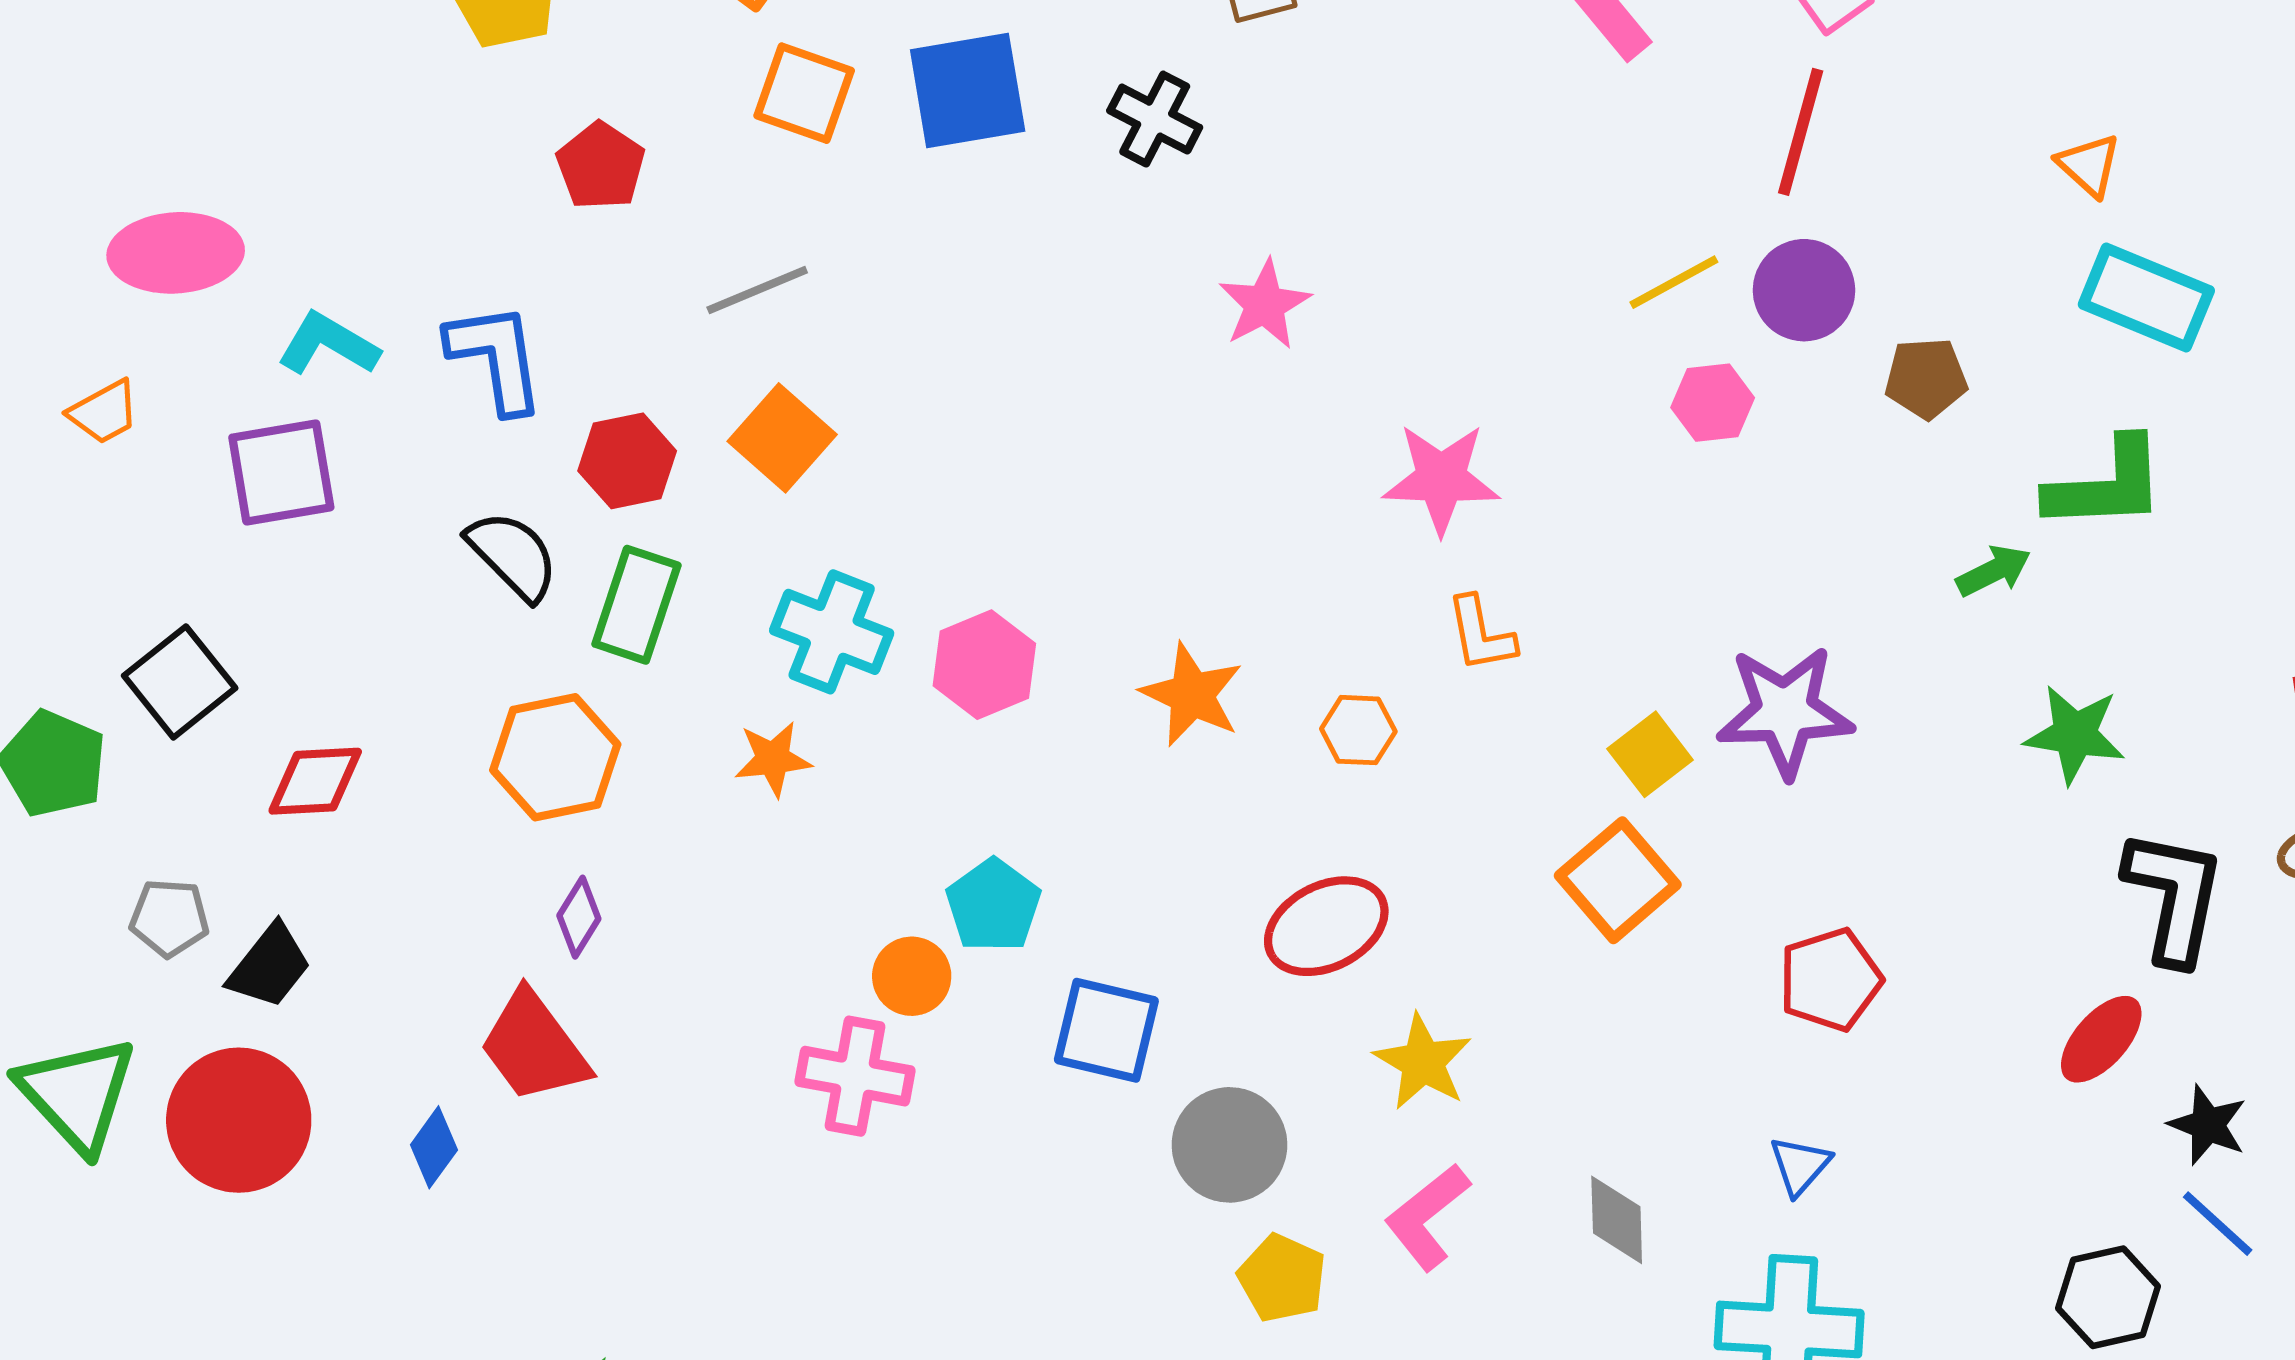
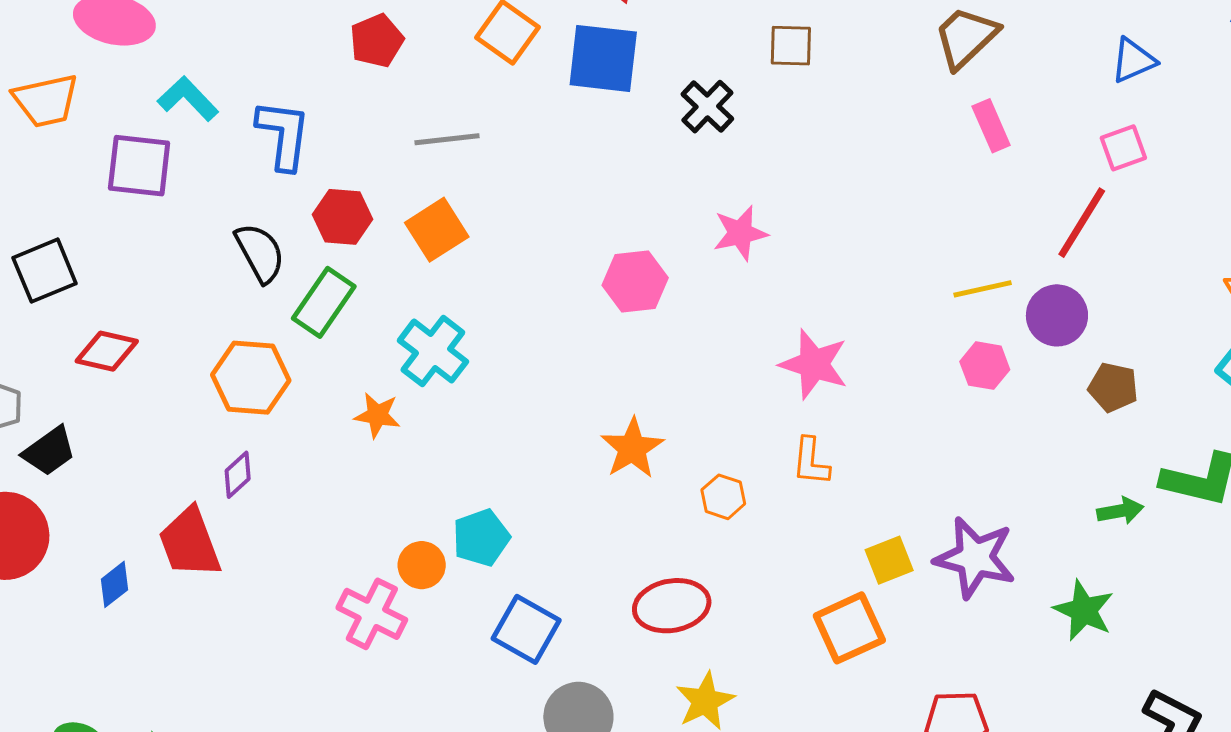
orange trapezoid: (104, 412) -> (46, 101), size x1.5
pink hexagon: (984, 665) -> (635, 281), moved
green star: (2075, 734) -> (1084, 610), moved

